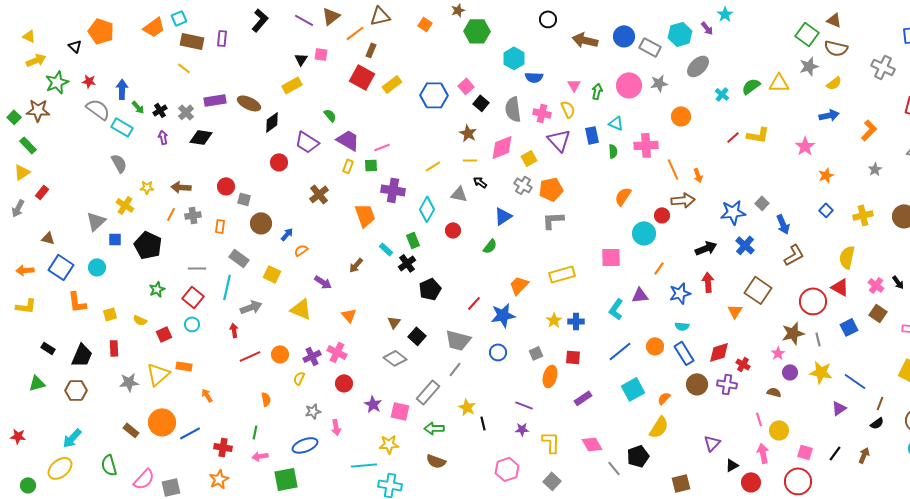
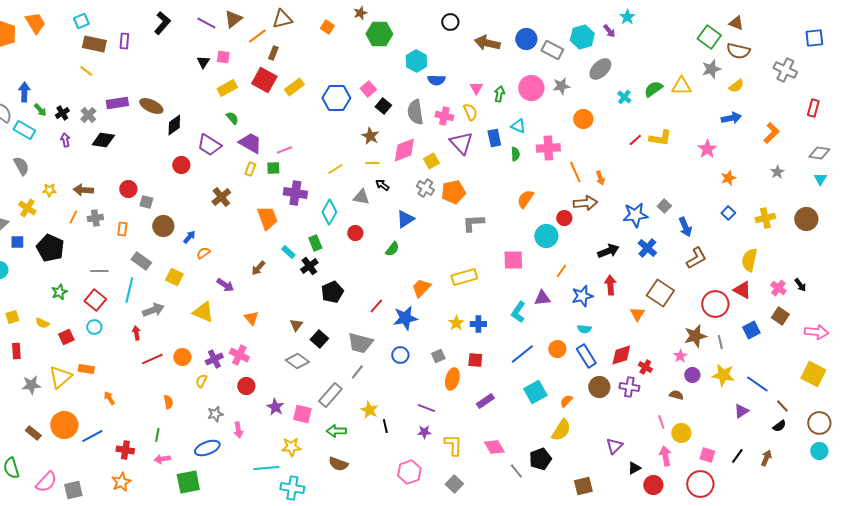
orange trapezoid: (154, 27) -> (35, 23), moved, turned -85
yellow rectangle: (292, 85) -> (227, 88), moved
gray L-shape: (553, 220) -> (473, 223), moved
brown line: (880, 403) -> (782, 406), turned -64

